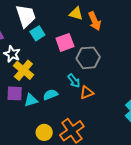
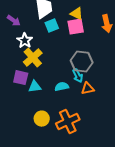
yellow triangle: (76, 14) -> (77, 14), moved
pink square: (65, 42) -> (76, 27), moved
gray hexagon: (88, 58) -> (82, 62), moved
cyan semicircle: (50, 95) -> (62, 87), moved

